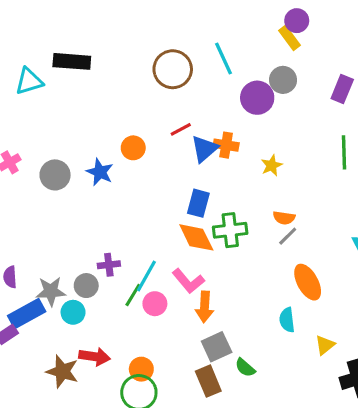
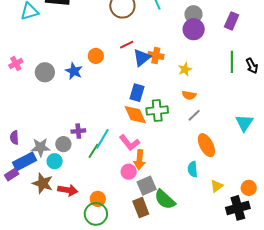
purple circle: (257, 98) -> (194, 29), moved
orange semicircle: (284, 218) -> (189, 95), moved
pink circle: (155, 304) -> (129, 172), moved
green semicircle: (245, 368) -> (165, 199), size x1.6
brown star: (62, 371) -> (43, 183), moved

